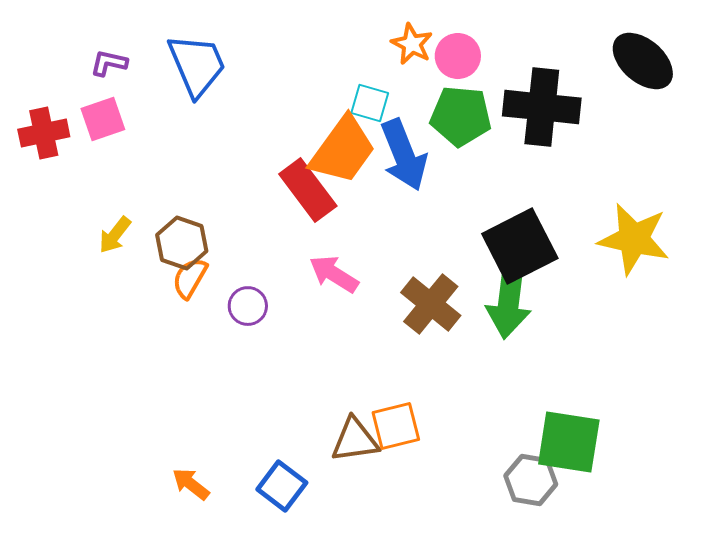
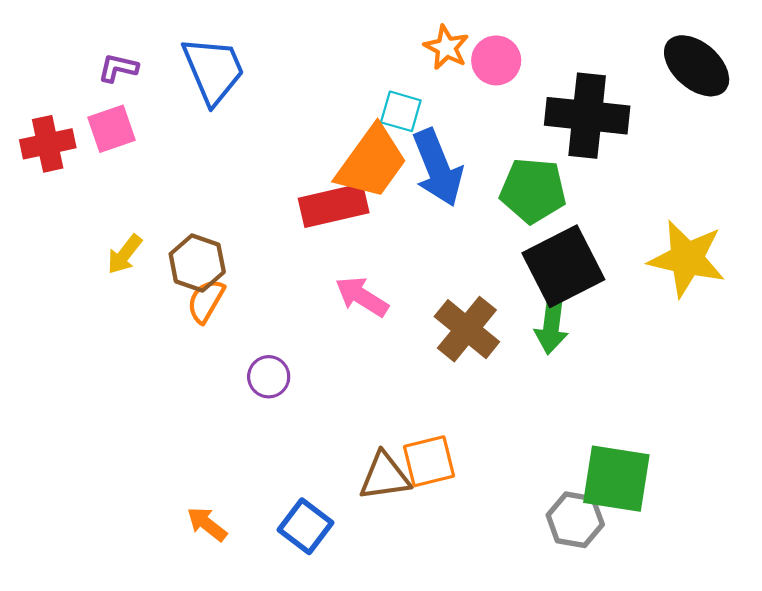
green pentagon: (461, 116) -> (533, 190), moved
red rectangle: (308, 190) -> (334, 206), turned -66
green arrow: (509, 301) -> (551, 326), size x0.7
purple circle: (248, 306) -> (269, 377), moved

